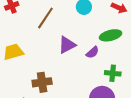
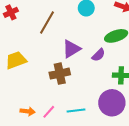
brown cross: (42, 82) -> (60, 74), moved

